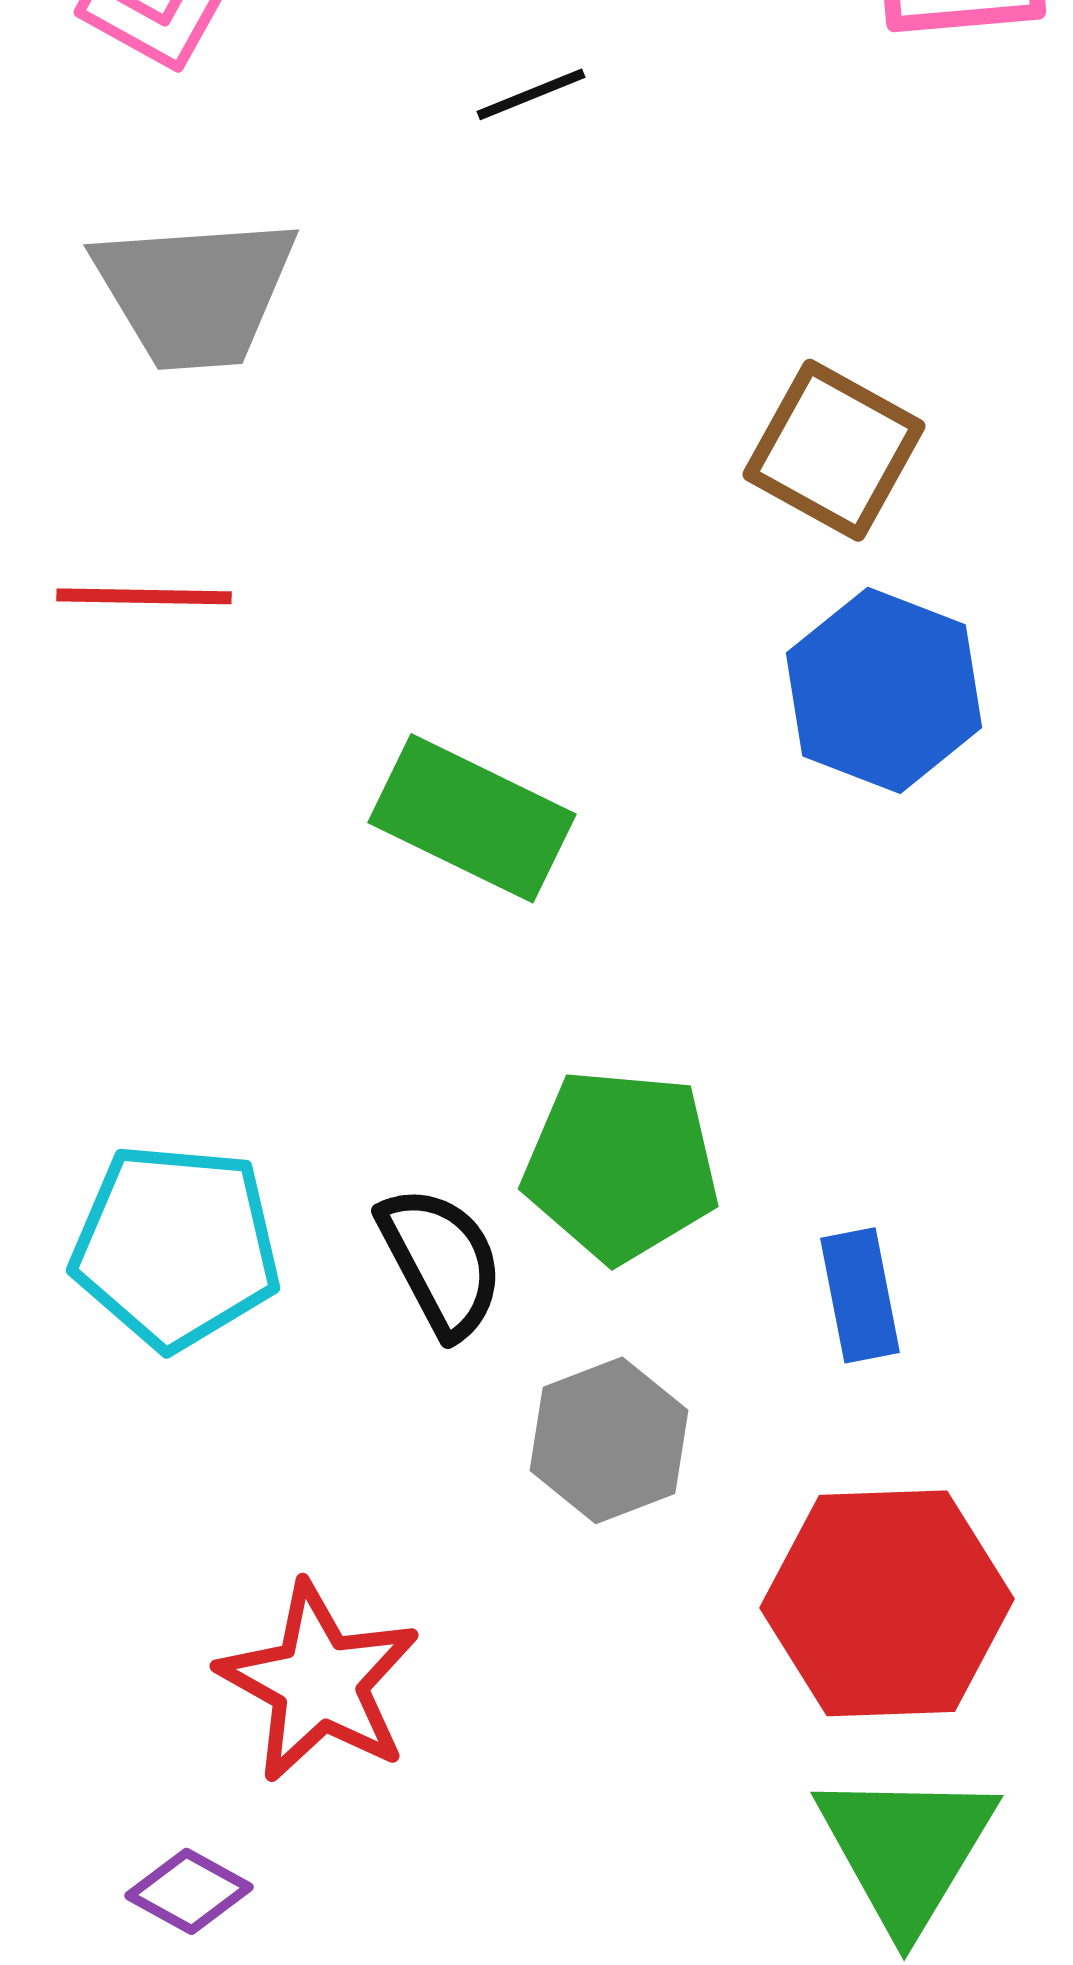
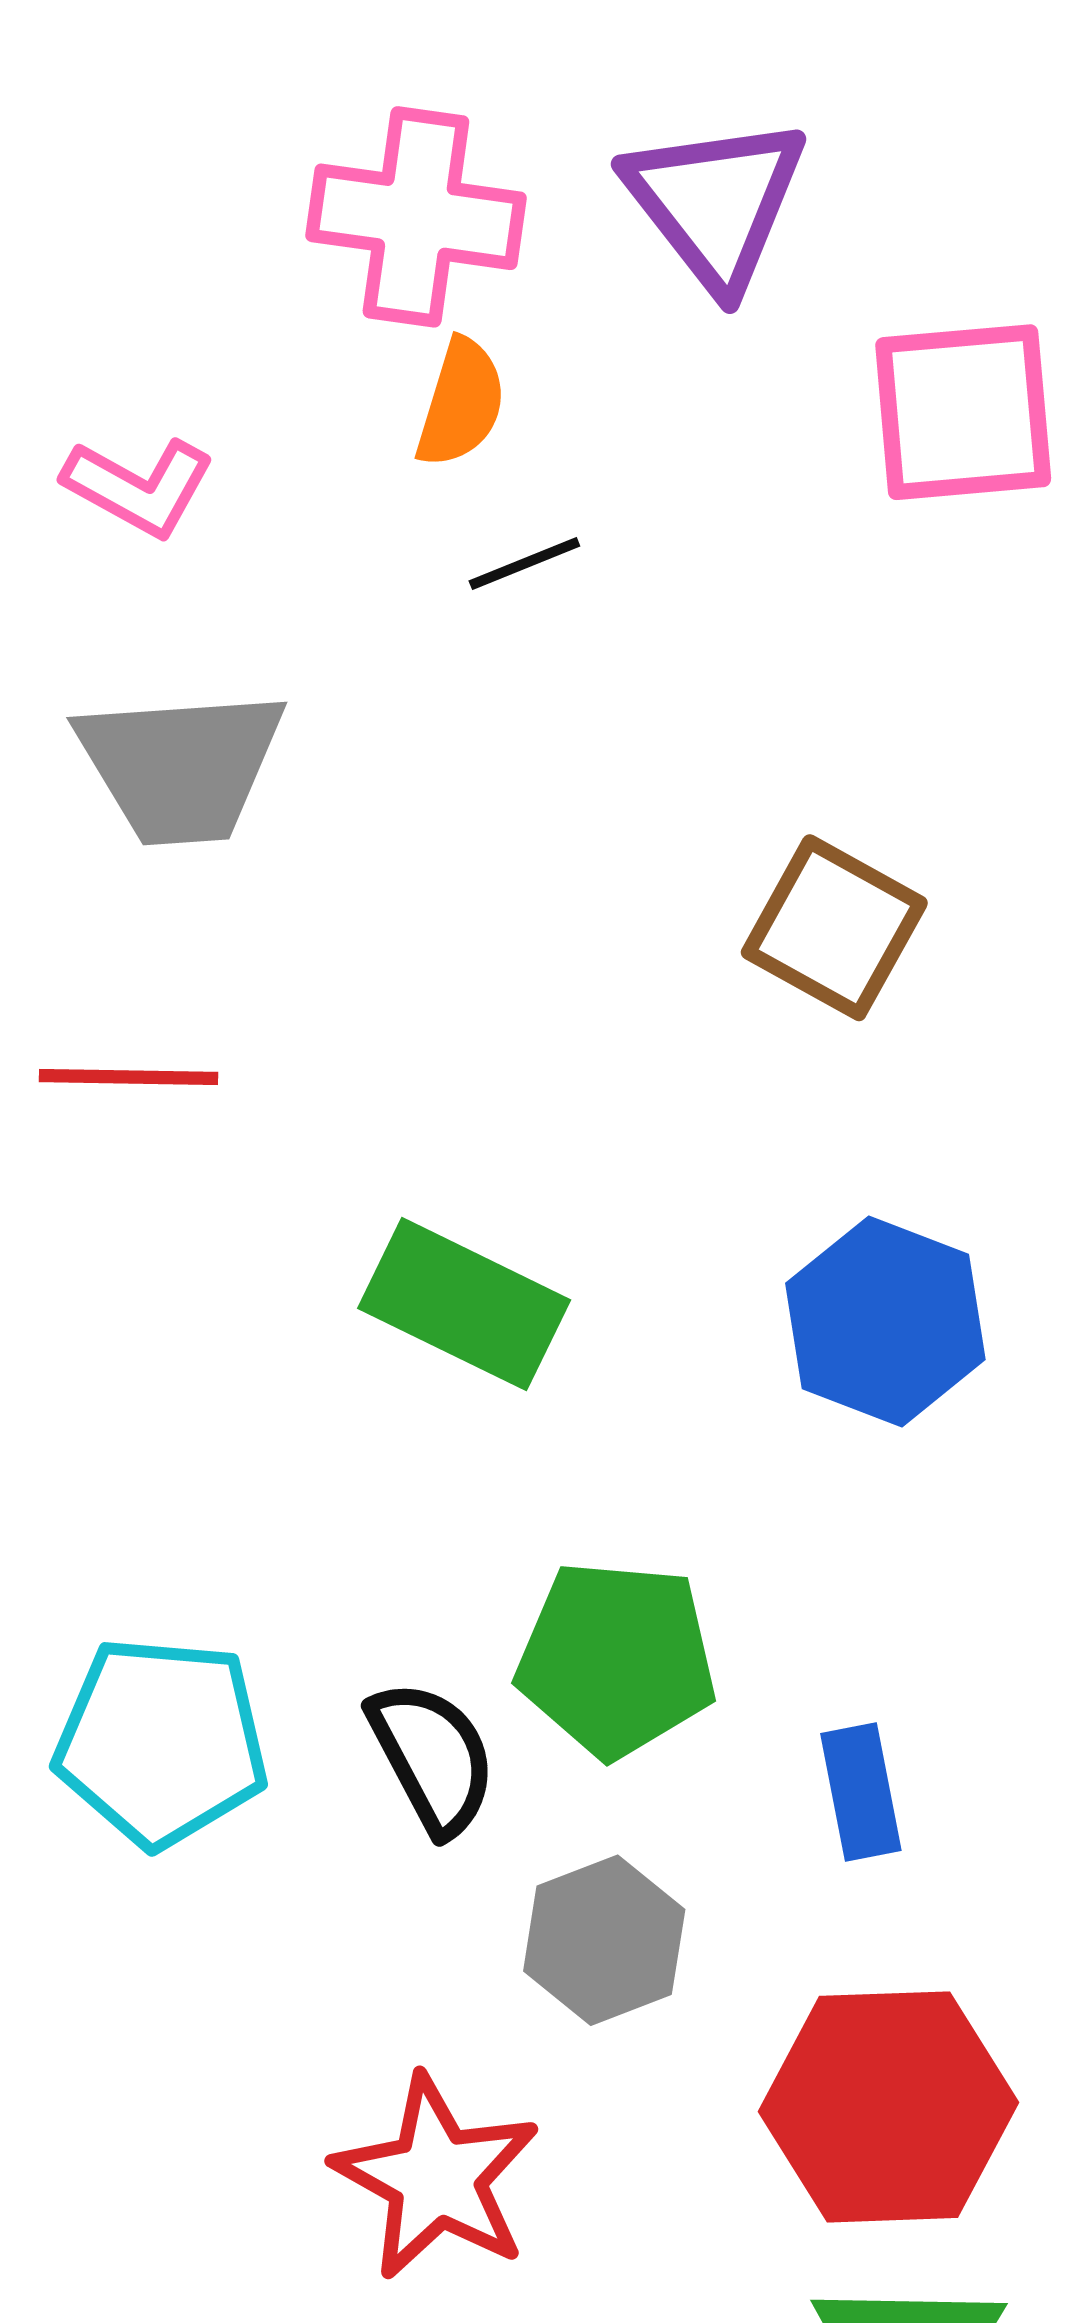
blue hexagon: (884, 690) -> (885, 1321), moved
red star: (319, 1682) -> (436, 2178), moved

